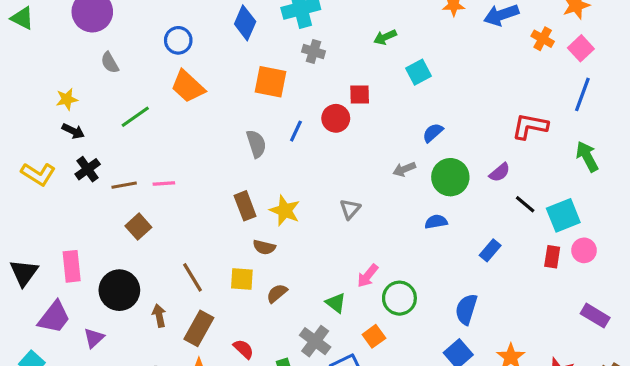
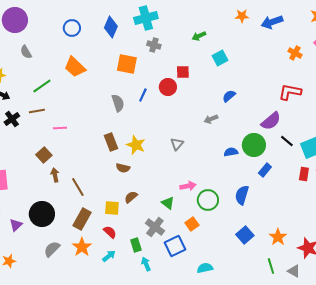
orange cross: (543, 39) -> (295, 53), moved
blue circle: (178, 40) -> (72, 28), moved
purple semicircle: (500, 172) -> (271, 121), size x1.5
green circle: (450, 177) -> (254, 145), moved
brown line: (124, 185) -> (37, 111), moved
pink arrow: (368, 276) -> (188, 186), turned -140
yellow square: (242, 279) -> (112, 208), moved
black circle: (119, 290) -> (42, 214), moved
blue semicircle: (466, 309) -> (242, 195), moved
brown arrow: (159, 316) -> (55, 175), moved

